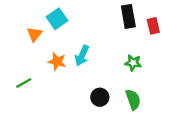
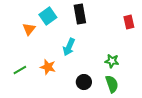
black rectangle: (128, 16) -> (80, 14), moved
orange star: (57, 62) -> (48, 67), moved
green star: (133, 63) -> (112, 61), moved

